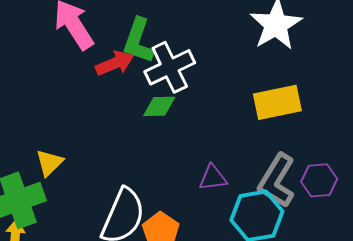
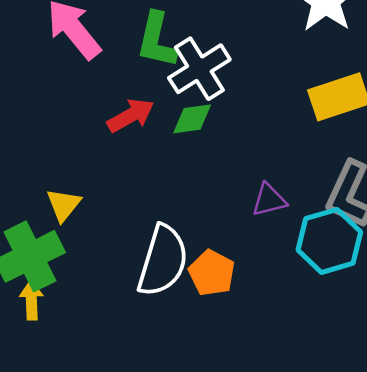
red arrow: (115, 63) -> (131, 115), moved

